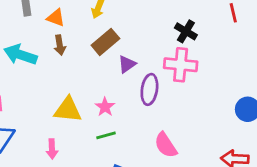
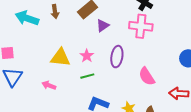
purple ellipse: (149, 89) -> (117, 57), moved
pink semicircle: (166, 145) -> (147, 76), moved
pink arrow: (52, 149) -> (49, 85), turned 112

